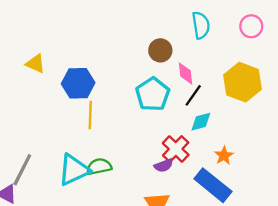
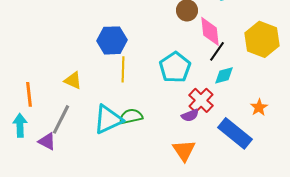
yellow triangle: (35, 64) -> (73, 80), moved
pink diamond: (186, 73) -> (210, 31), size x1.4
cyan pentagon: (153, 94) -> (175, 67), moved
orange star: (224, 156) -> (259, 107), moved

